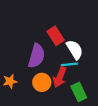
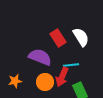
white semicircle: (75, 50) -> (81, 37), moved
purple semicircle: (36, 56) -> (40, 57), turned -85

